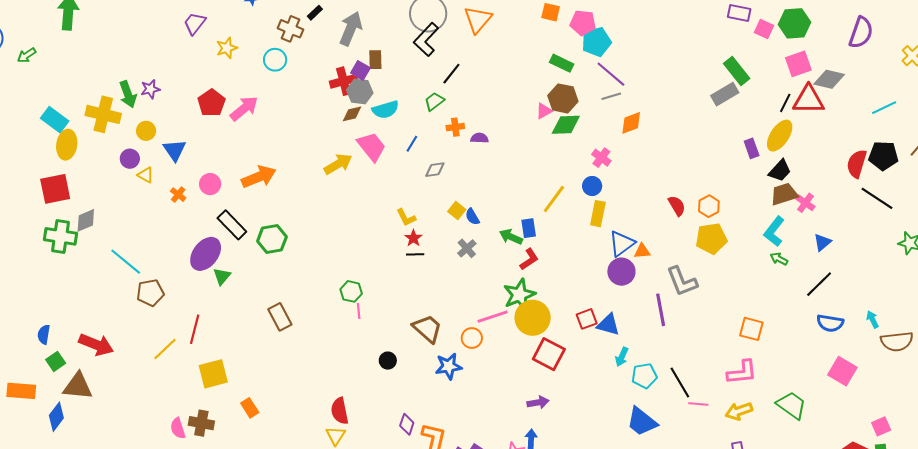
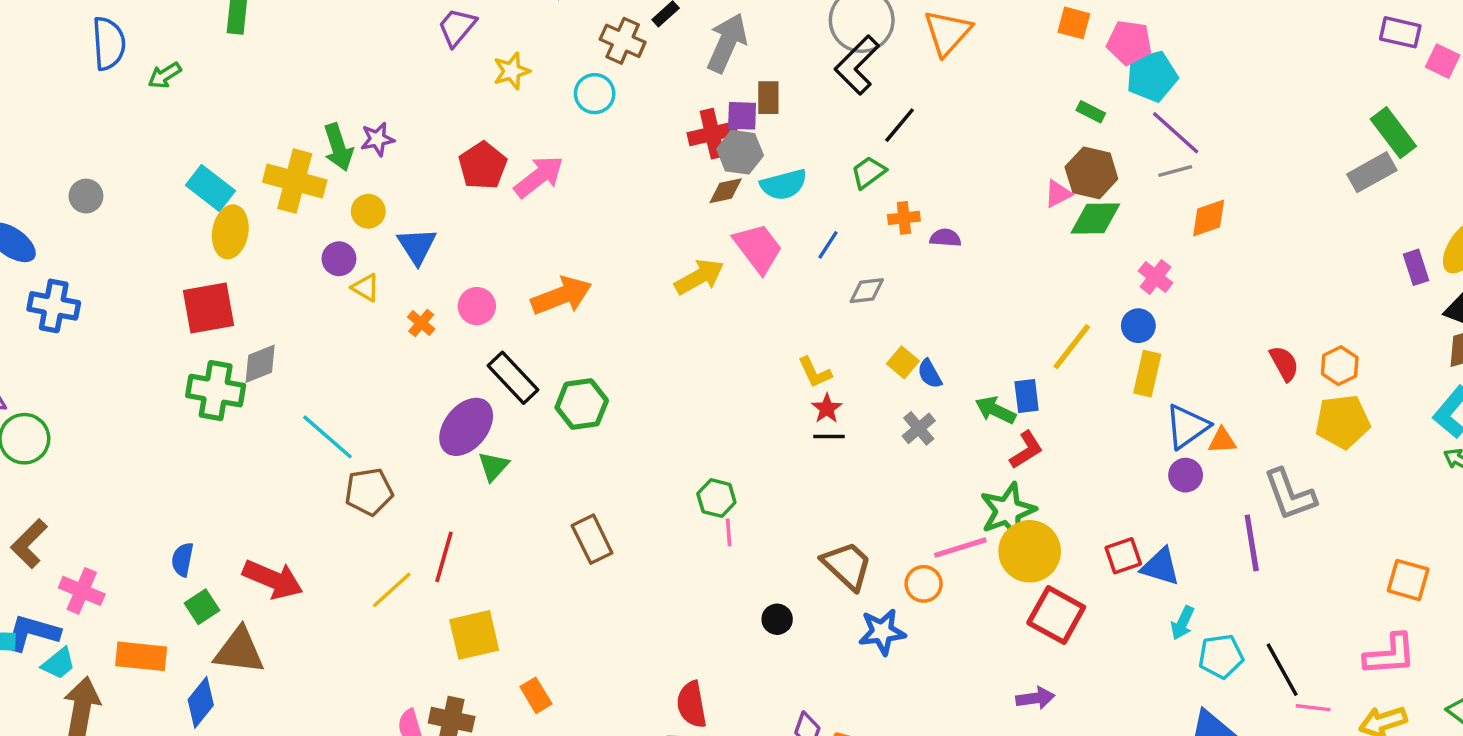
green rectangle: (562, 63) -> (1091, 112), size x0.7
purple square: (360, 70) -> (742, 116), turned -30
purple circle: (621, 272) -> (1186, 475), size x0.7

